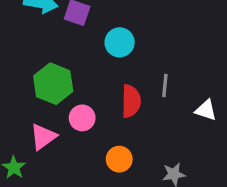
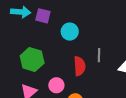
pink circle: (82, 118) -> (56, 85), moved

